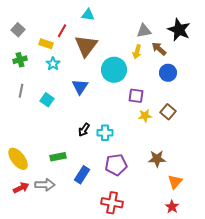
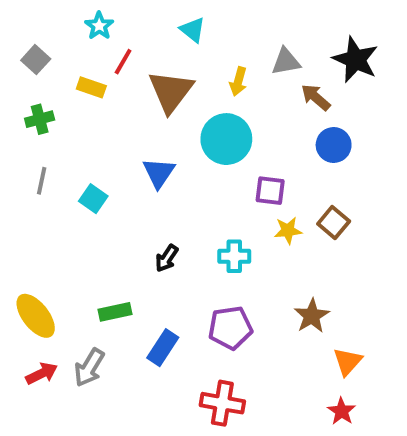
cyan triangle: (88, 15) -> (193, 30), moved, turned 32
yellow arrow: (137, 52) -> (238, 81), moved
cyan star: (53, 64) -> (99, 26), moved
cyan cross: (105, 133) -> (234, 256), moved
brown star: (157, 159) -> (312, 316), turned -30
gray arrow: (45, 185) -> (89, 367), turned 120

